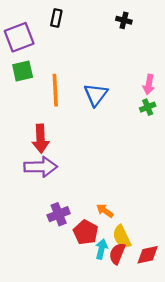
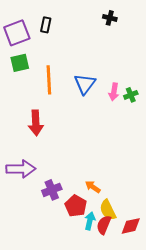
black rectangle: (56, 18) -> (46, 25), moved
pink arrow: (149, 85) -> (114, 92), moved
purple arrow: (41, 167) -> (21, 169), moved

